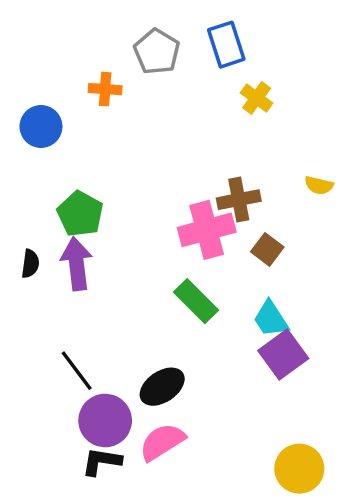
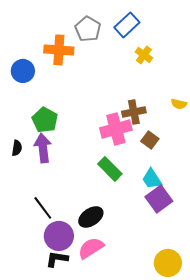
blue rectangle: (226, 45) -> (127, 25), turned 65
orange cross: (105, 89) -> (59, 50), size x1.6

